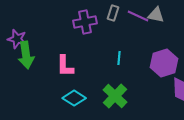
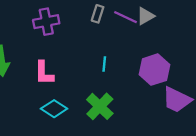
gray triangle: (156, 15) -> (146, 16), turned -42
purple cross: (85, 22) -> (46, 22), moved

